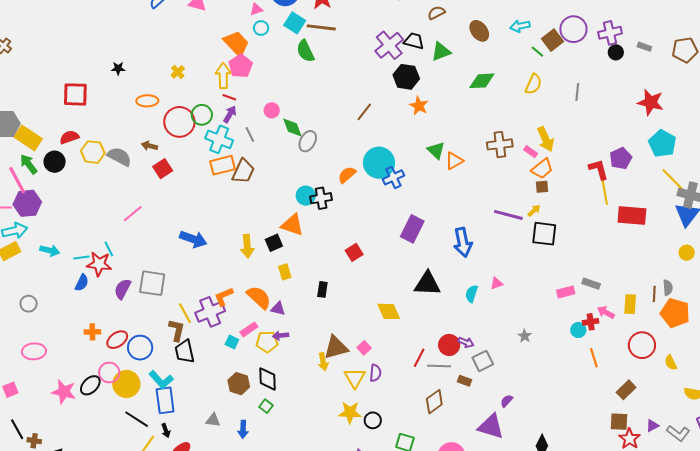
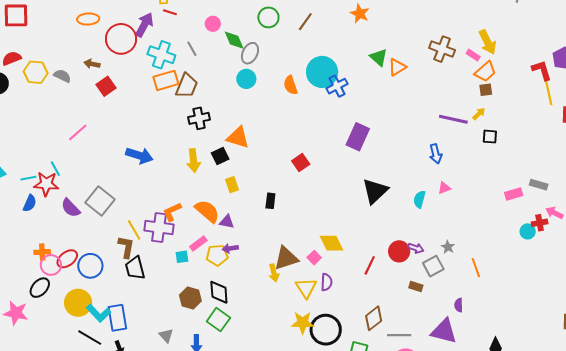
purple arrow: (230, 114) -> (144, 25), moved, size x1.4
green circle: (202, 115) -> (268, 17), moved
brown cross: (500, 144) -> (442, 49), turned 30
gray semicircle: (119, 157) -> (62, 76), size x0.7
orange semicircle: (347, 175) -> (290, 85), turned -66
cyan circle: (306, 196) -> (246, 79), moved
black cross: (321, 198) -> (199, 118), moved
black square: (544, 234) -> (490, 137), size x0.6
blue arrow: (463, 242) -> (436, 154), moved, size x0.7
gray square: (152, 283) -> (100, 201), turned 32
black triangle: (427, 284) -> (375, 191), turned -44
purple semicircle: (123, 289) -> (71, 208), turned -70
yellow diamond: (389, 311) -> (331, 243), moved
purple cross: (210, 312) -> (159, 228), turned 32
gray star: (525, 336) -> (448, 247), moved
cyan square: (232, 342) -> (182, 257), turned -32
orange line: (594, 358) -> (476, 268), moved
gray line: (439, 366) -> (399, 335), moved
pink circle: (109, 372) -> (51, 265), moved
cyan L-shape: (161, 380) -> (99, 313), moved
black ellipse: (90, 385) -> (40, 288), moved
purple semicircle: (507, 401) -> (459, 305), turned -40
brown diamond: (434, 402) -> (374, 318), moved
green square: (266, 406) -> (218, 320), size x1.6
gray triangle: (213, 420) -> (166, 336), turned 42
black circle: (373, 420) -> (326, 330), size x1.8

